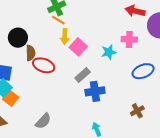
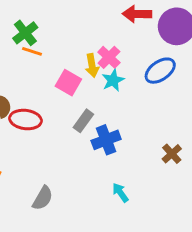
yellow arrow: (65, 36) -> (92, 65), moved
pink cross: (129, 39) -> (109, 57), moved, turned -35
blue ellipse: (143, 71) -> (160, 71), moved

